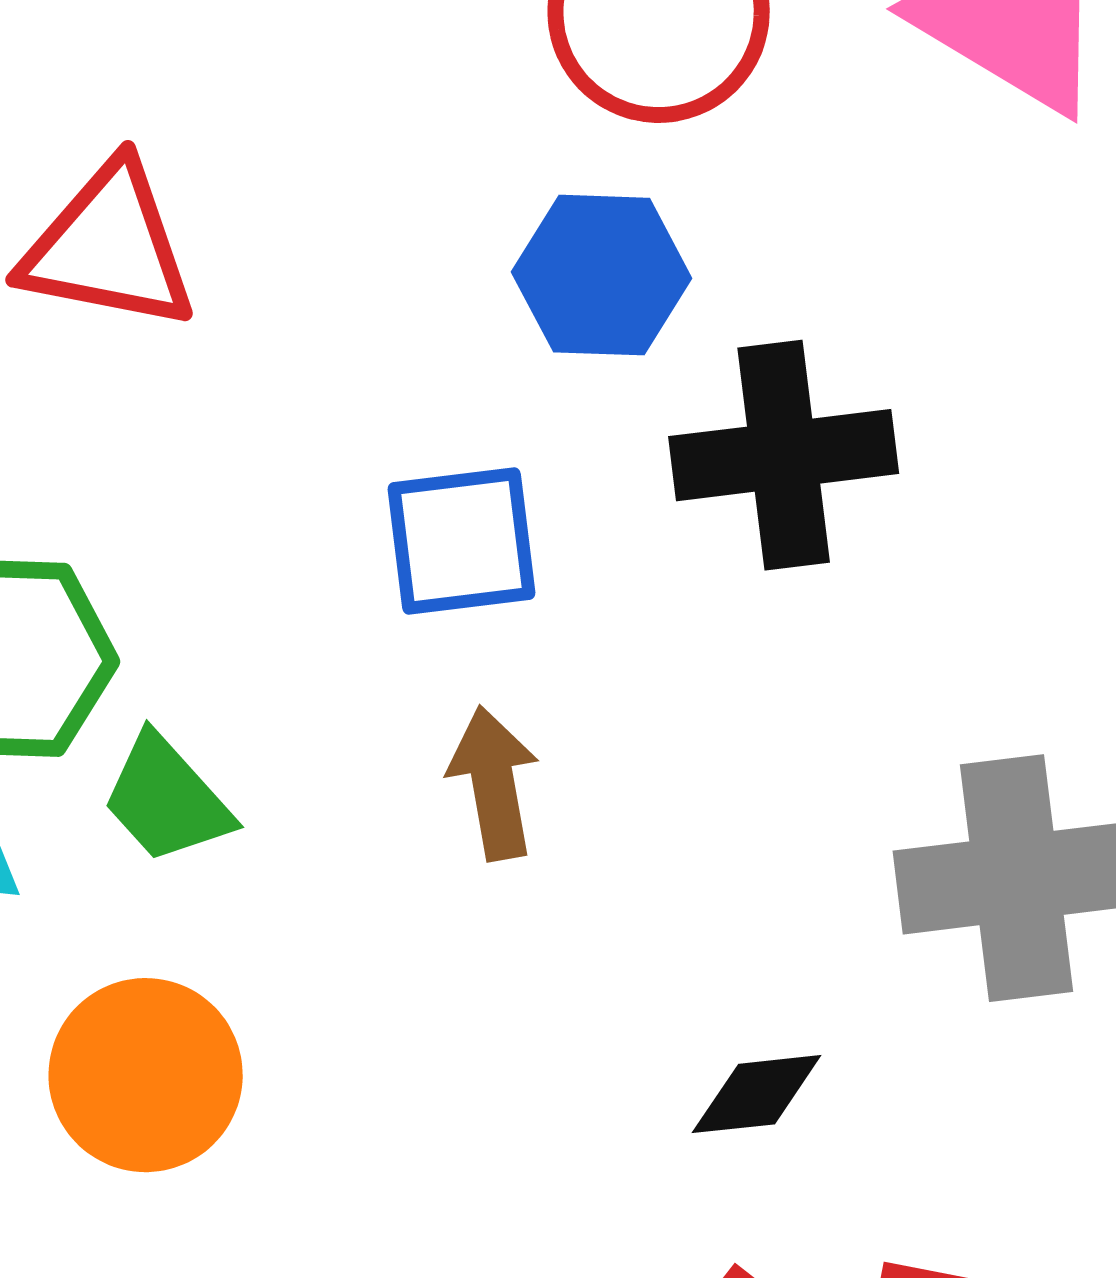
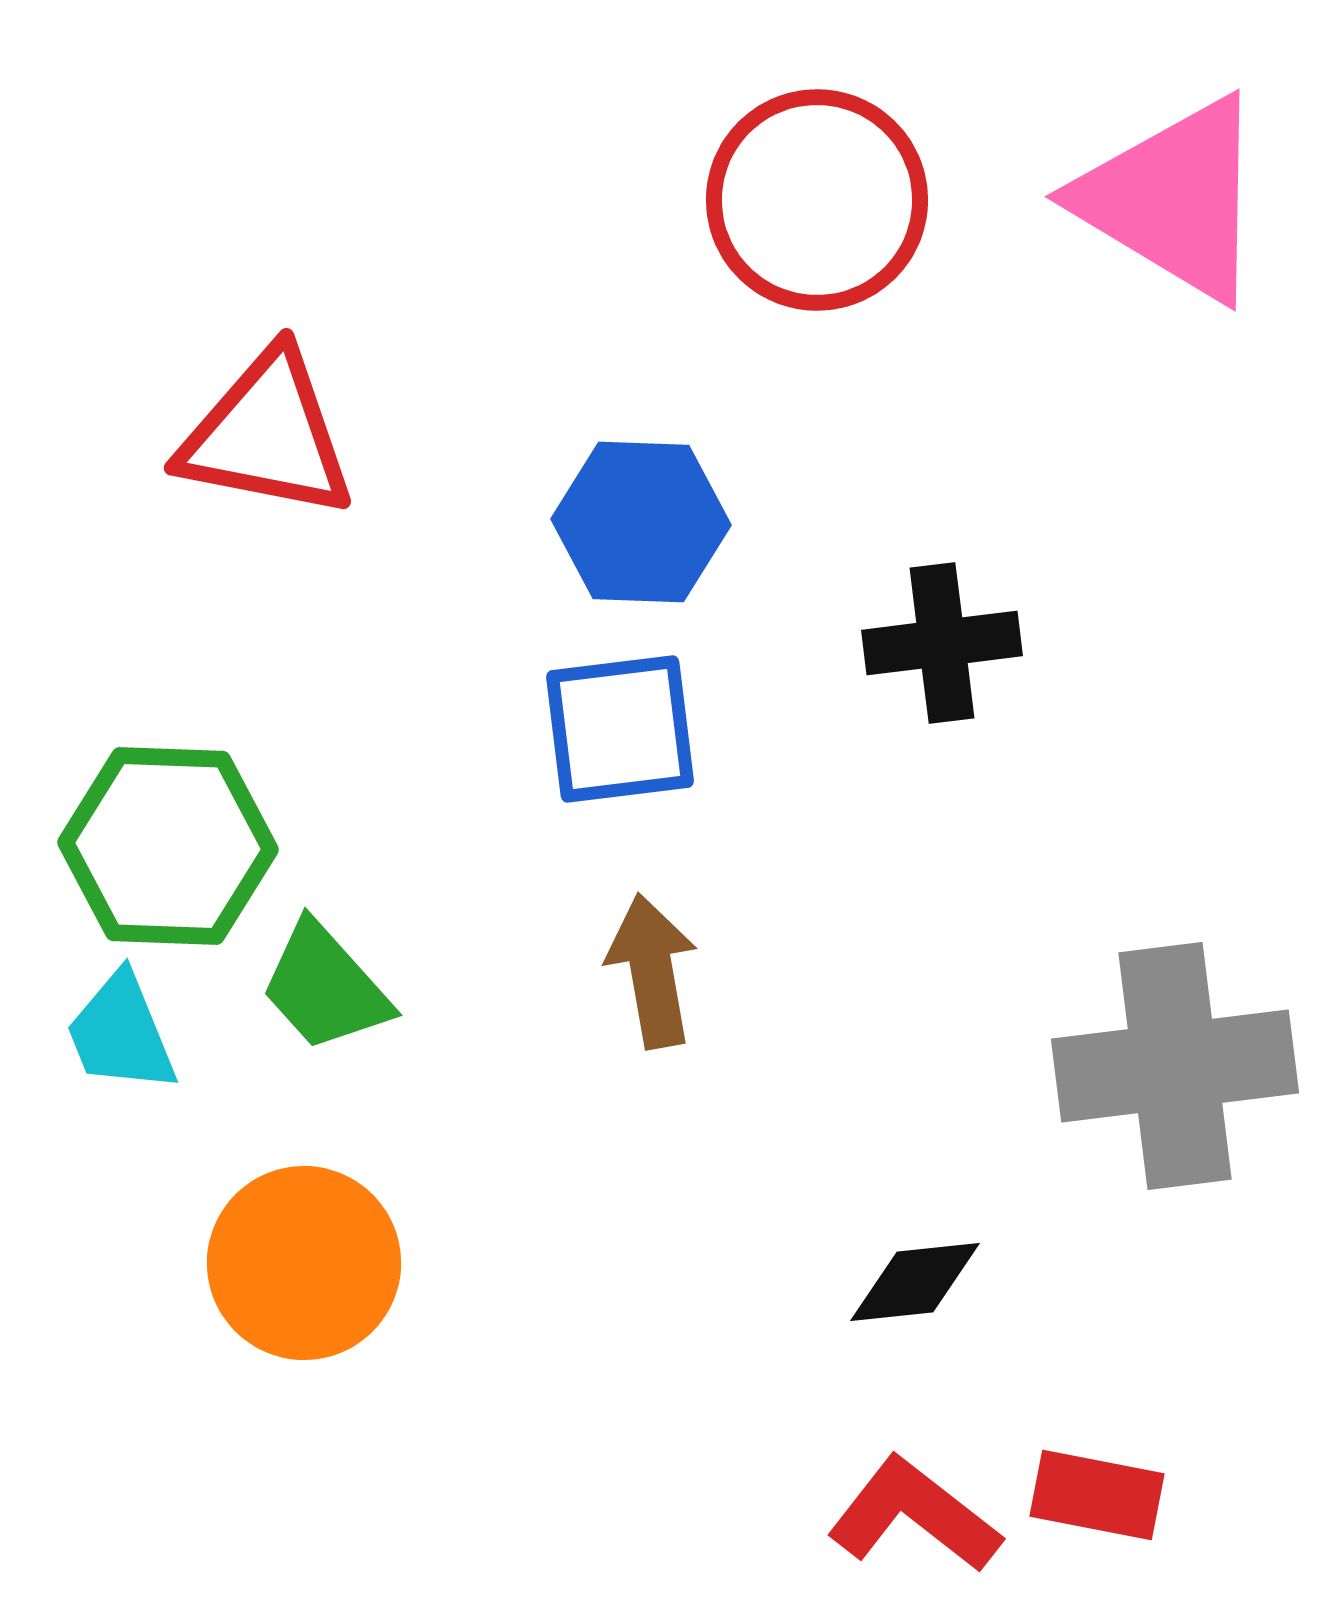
blue hexagon: (602, 275) -> (641, 522), moved
black cross: (784, 455) -> (942, 643), size x0.7

